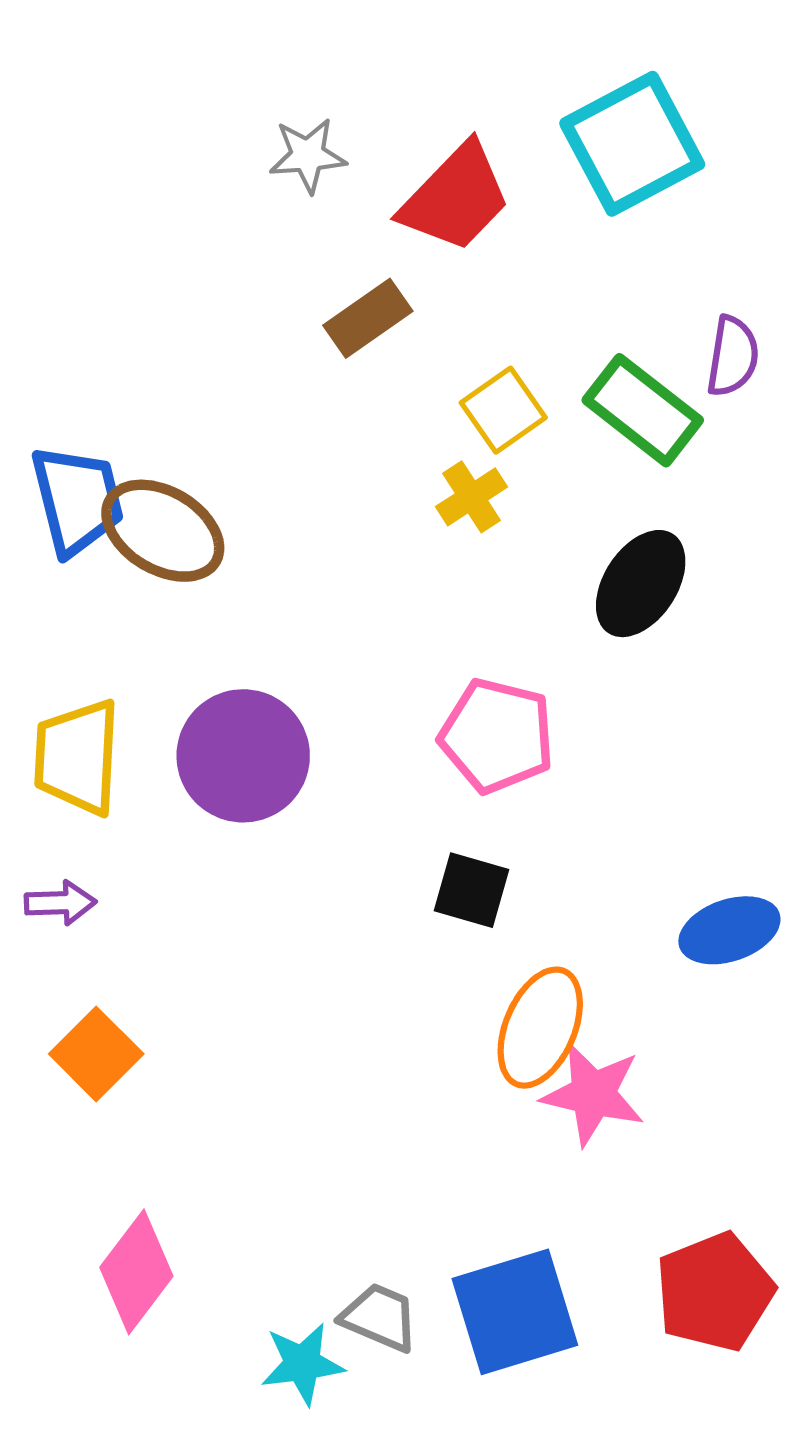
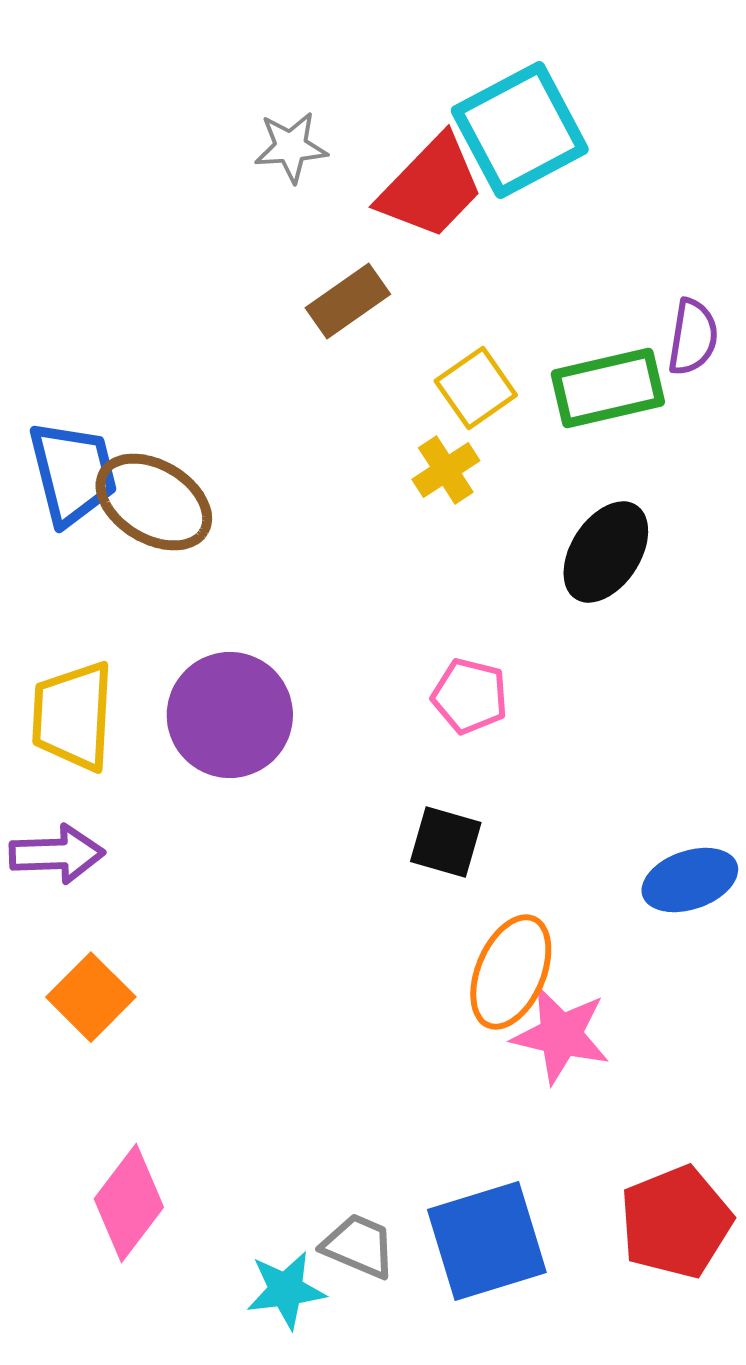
cyan square: (632, 144) -> (520, 130), moved
green rectangle: (643, 410) -> (608, 388), turned -51
pink pentagon: (497, 736) -> (470, 696), size x0.7
purple arrow: (60, 903) -> (57, 854), size x1.4

